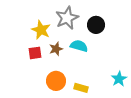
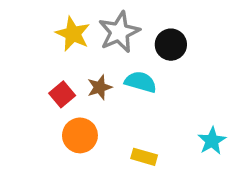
yellow star: (41, 30) -> (73, 34), moved
red square: (35, 53) -> (62, 94), turned -32
orange circle: (56, 81) -> (80, 135), moved

